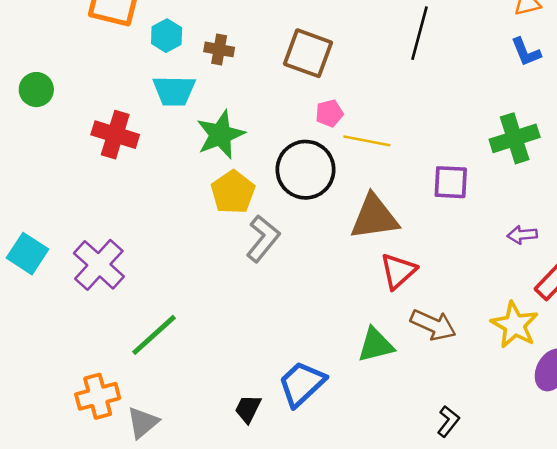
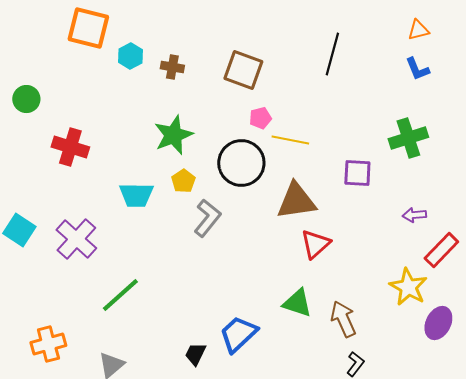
cyan trapezoid: (174, 91) -> (136, 195), moved
red cross: (115, 135) -> (70, 147), moved
yellow pentagon: (233, 192) -> (183, 181), size x0.7
brown arrow: (433, 325) -> (343, 319), moved, turned -138
green triangle: (376, 345) -> (297, 303), turned 32
orange cross: (98, 396) -> (48, 344), moved

